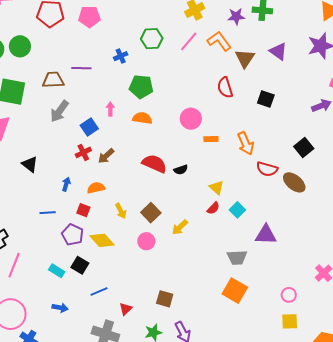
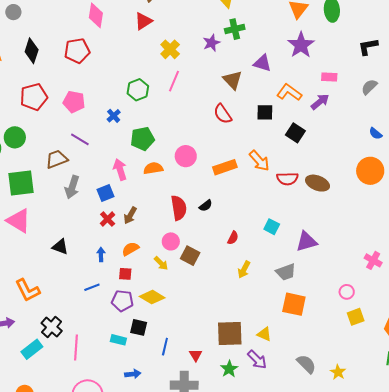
pink pentagon: (89, 17) -> (74, 102), moved, turned 30
orange L-shape: (219, 41) -> (289, 92), moved
purple line: (81, 68) -> (80, 139), turned 48
pink arrow: (110, 109) -> (120, 169), size x1.5
pink circle: (191, 119) -> (186, 156), moved
blue square: (89, 127) -> (105, 193), turned 30
orange rectangle: (211, 139) -> (225, 167), size x1.6
black square: (304, 147) -> (295, 133), moved
red semicircle: (154, 164) -> (179, 208), turned 75
yellow triangle: (216, 187) -> (264, 334), moved
red semicircle: (213, 208) -> (233, 238), moved
yellow arrow: (180, 227) -> (244, 269), moved
pink circle: (146, 241) -> (171, 241), moved
blue line: (99, 292) -> (165, 347), turned -36
brown square: (165, 299) -> (230, 333), size x1.6

